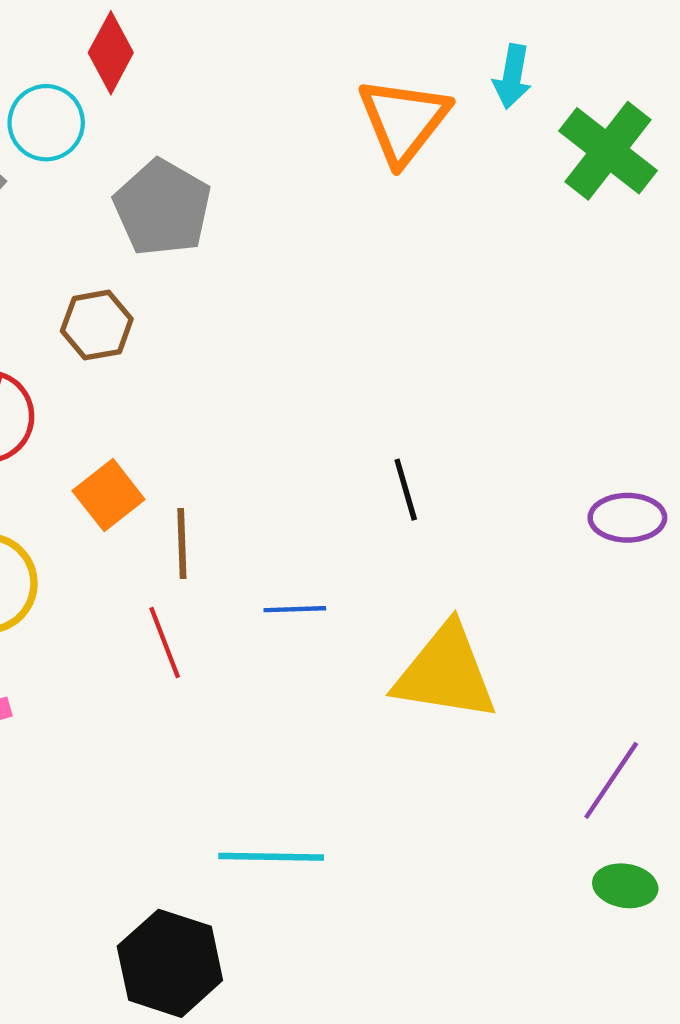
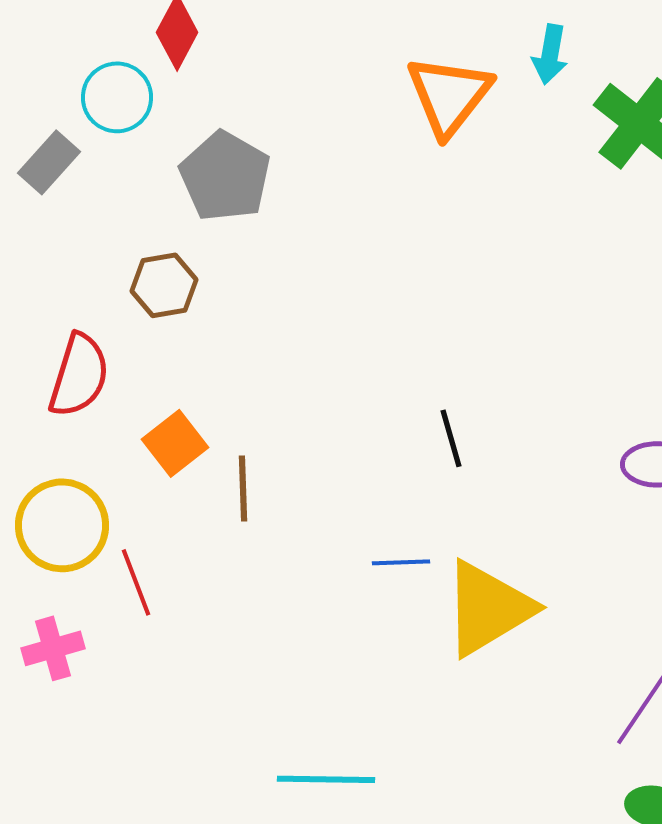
blue line: (295, 609) -> (401, 562), moved
red line: (165, 643) -> (136, 582), moved
yellow triangle: (445, 673) -> (488, 608), turned -40

